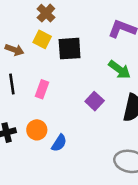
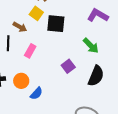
brown arrow: (14, 50) -> (20, 27), moved

